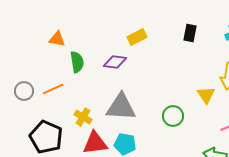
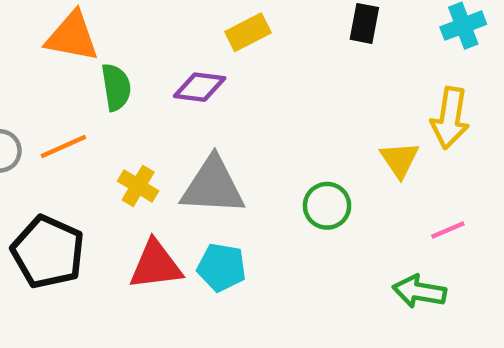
orange triangle: (57, 39) -> (72, 37), size x1.5
yellow cross: (83, 117) -> (138, 186), moved

